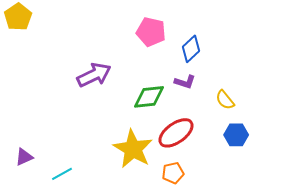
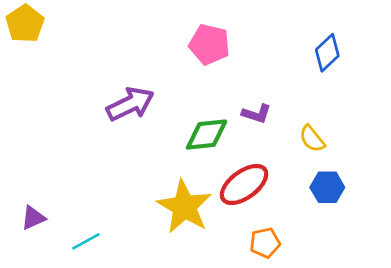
blue diamond: (191, 49) -> (327, 53), moved
orange pentagon: (173, 173) -> (265, 243), moved

